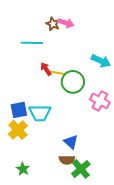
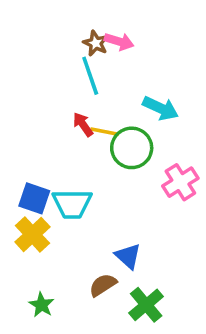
cyan line: (32, 43) -> (90, 76), moved, turned 70
cyan arrow: (101, 61) -> (161, 108), moved
pink cross: (100, 101) -> (180, 182), turned 30
blue square: (19, 110) -> (34, 198), turned 30
brown semicircle: (67, 160) -> (103, 285), moved, turned 147

